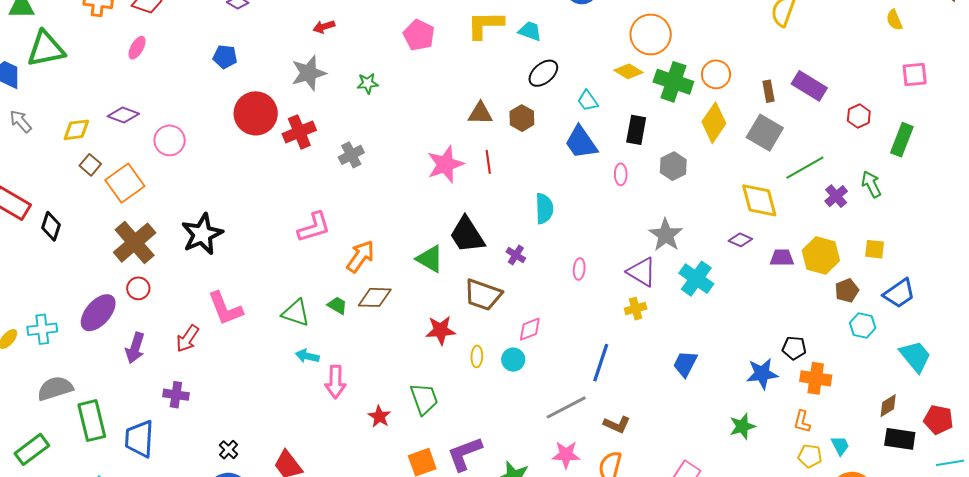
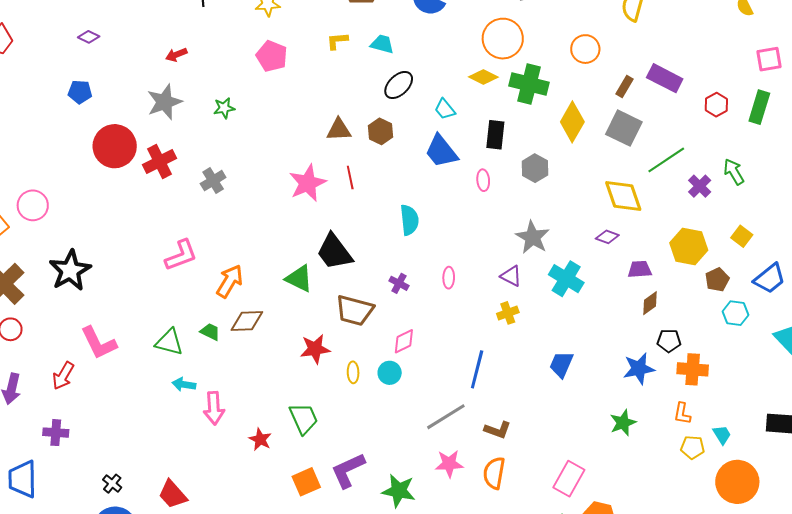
yellow L-shape: (485, 25) -> (337, 41), size x0.6
orange circle: (716, 74) -> (585, 49), moved
brown rectangle: (769, 91) -> (625, 86), turned 45
pink circle: (170, 140) -> (33, 205), moved
green rectangle: (902, 140) -> (759, 107), moved
yellow square: (875, 249) -> (742, 236), turned 35
purple cross: (516, 255) -> (399, 283), moved
purple trapezoid: (782, 258) -> (640, 269), moved
purple triangle: (642, 272) -> (511, 276), size x0.7
brown diamond: (888, 406) -> (650, 303), moved

